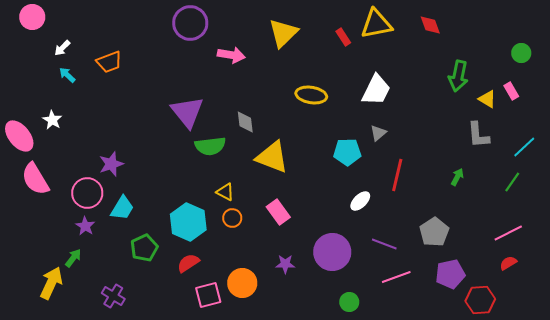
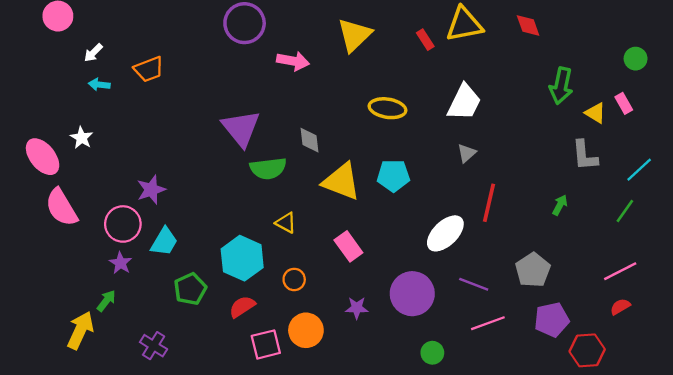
cyan arrow: (67, 75) -> (99, 85), turned -36
cyan pentagon: (347, 152) -> (393, 176), moved
white ellipse: (360, 201) -> (445, 233), size x1.6
orange circle: (232, 218) -> (294, 279), moved

